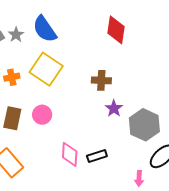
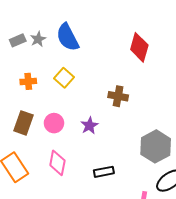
yellow square: (46, 69) -> (64, 78), size x0.6
purple star: (114, 108) -> (89, 126), moved
pink diamond: (70, 154) -> (57, 163), moved

